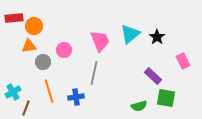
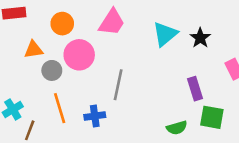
orange circle: (34, 26) -> (62, 24), moved
pink trapezoid: (100, 41) -> (112, 22), moved, turned 55
pink circle: (64, 50) -> (79, 55), size x1.5
purple rectangle: (153, 76) -> (195, 89), turned 30

